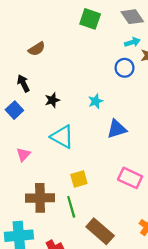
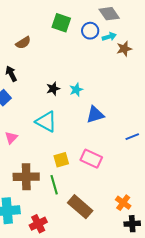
green square: (90, 19) -> (61, 23), moved
blue circle: (125, 68) -> (90, 31), moved
black star: (52, 100) -> (53, 89), moved
pink rectangle: (130, 178) -> (91, 159), moved

